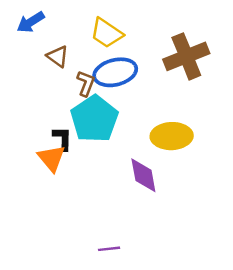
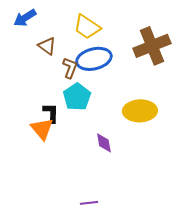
cyan pentagon: (94, 119) -> (77, 97), size x0.7
purple diamond: (143, 175) -> (104, 143), moved, size x0.7

